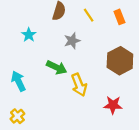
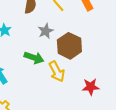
brown hexagon: (120, 61) -> (69, 46), moved

